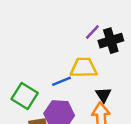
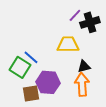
blue line: (62, 81) -> (31, 57), moved, turned 63
black triangle: (103, 95) -> (84, 66), turned 48

